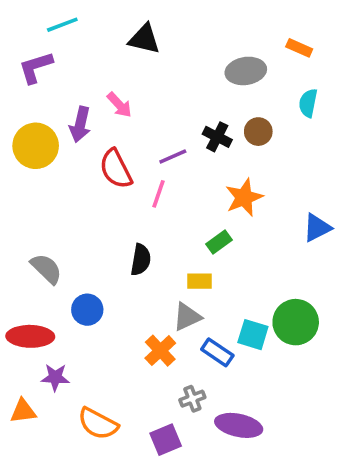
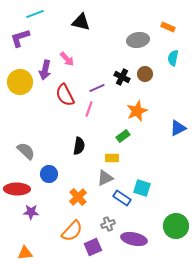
green circle: (296, 322) -> (176, 226), moved
orange cross: (160, 351) -> (78, 197), moved
orange triangle: (23, 411) -> (25, 253), moved
orange semicircle: (98, 424) -> (72, 231), moved, turned -75

